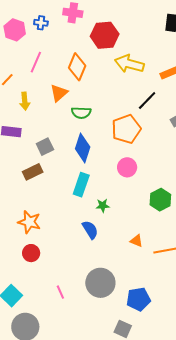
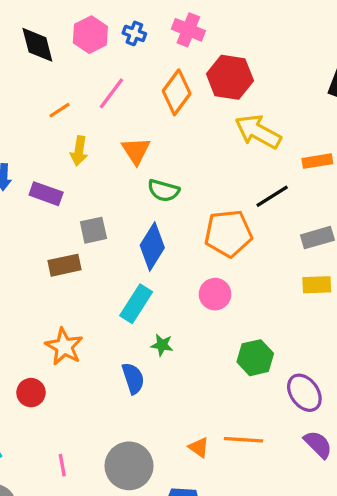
orange diamond: (77, 67) -> (177, 92), moved
orange triangle: (59, 93) -> (136, 151), turned -36
orange star: (29, 222) -> (64, 347), moved
orange triangle: (136, 241) -> (199, 447), moved

